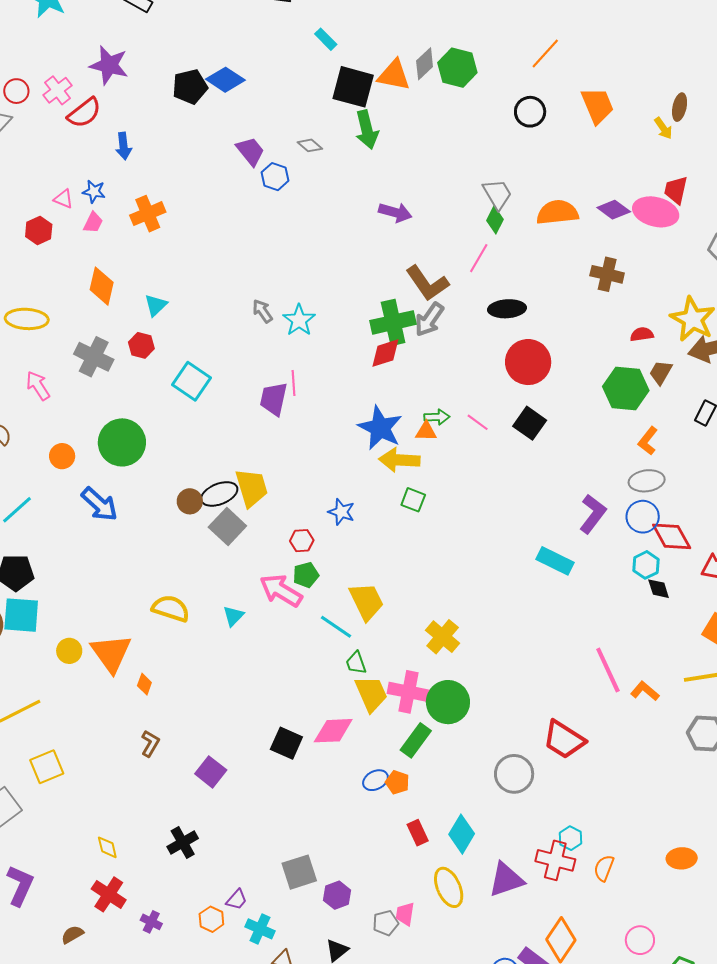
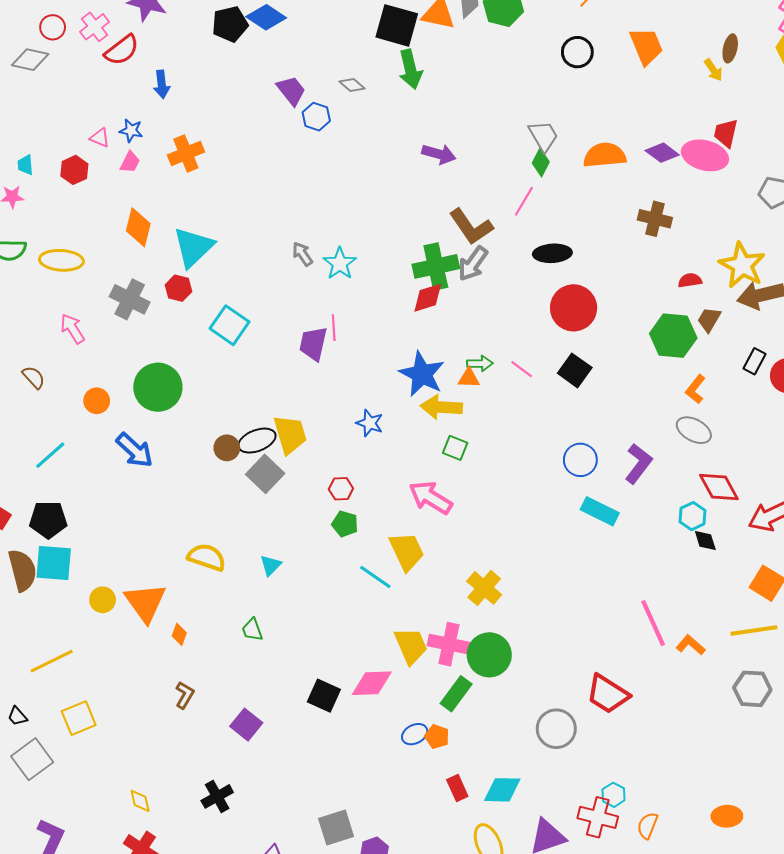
cyan triangle: (156, 305) -> (193, 247), size x1.8
gray ellipse: (647, 481) -> (694, 430), turned 36
blue star: (341, 512) -> (370, 423), moved
blue circle: (643, 517) -> (580, 460), moved
green pentagon: (306, 575) -> (345, 524), turned 30
pink arrow: (281, 591) -> (431, 498), moved
green trapezoid: (356, 663) -> (252, 630), moved
cyan diamond: (462, 834) -> (502, 790), turned 60

